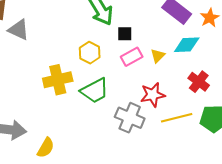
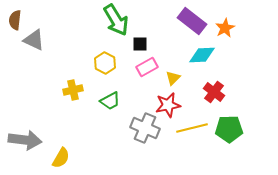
yellow triangle: (158, 56) -> (173, 78), moved
yellow cross: (58, 80) -> (73, 90), size x0.7
green trapezoid: (95, 91) -> (110, 101), size x0.7

